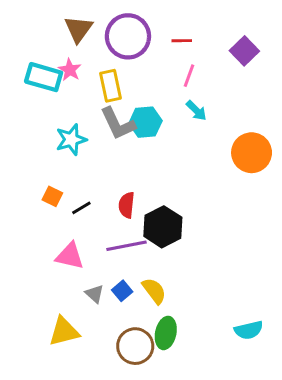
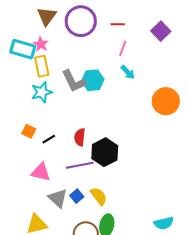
yellow rectangle: (111, 86) -> (42, 66), moved
gray triangle: (95, 294) -> (58, 198), size x1.5

